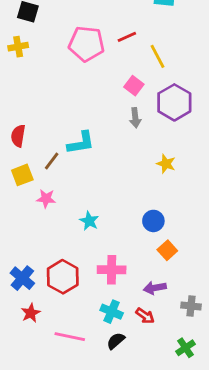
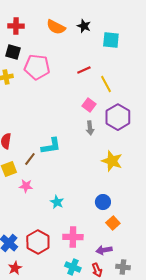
pink pentagon: (86, 44) -> (37, 67), moved
yellow star: (166, 164) -> (112, 161), size x1.5
gray cross: (191, 306) -> (123, 267), moved
red arrow: (145, 316) -> (97, 270), turned 32

